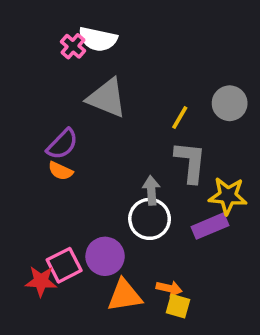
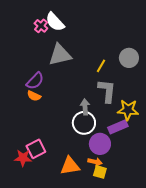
white semicircle: (98, 39) -> (55, 22), turned 35
gray triangle: (107, 98) -> (60, 55), turned -35
purple circle: (105, 256) -> (100, 144), moved

